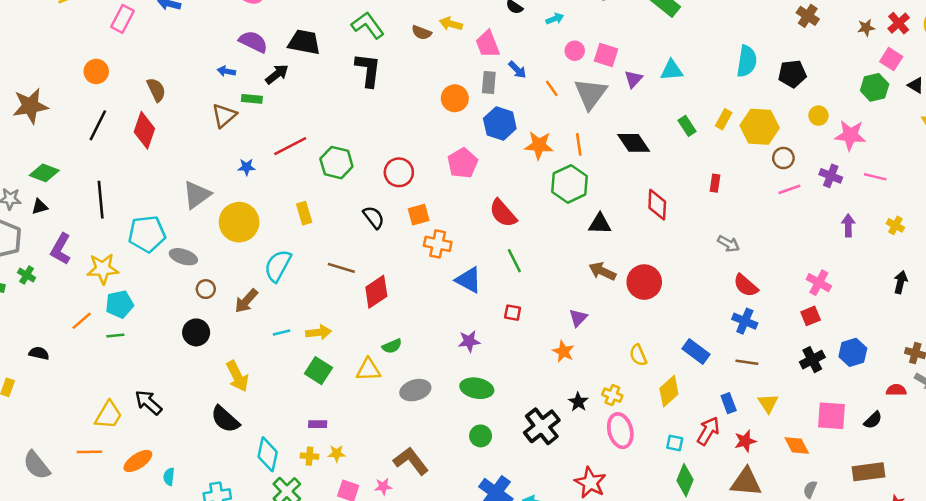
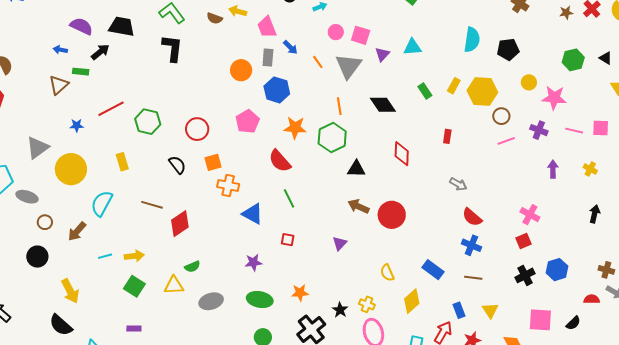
pink square: (891, 59) -> (601, 128), moved, turned -30
orange star: (539, 145) -> (295, 128), moved
orange star: (563, 351) -> (300, 293), moved, turned -30

